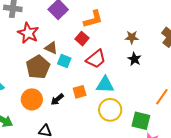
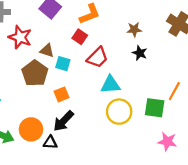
orange square: (80, 92) -> (61, 94), moved
orange circle: (32, 99) -> (31, 129), moved
black arrow: (57, 99) -> (63, 121), moved, size x1.5
green square: (141, 121) -> (155, 108), moved

